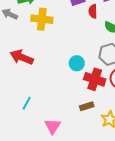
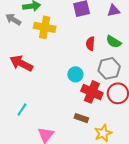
red semicircle: (93, 11) -> (90, 44), moved
brown rectangle: (87, 106) -> (81, 118), turned 32

